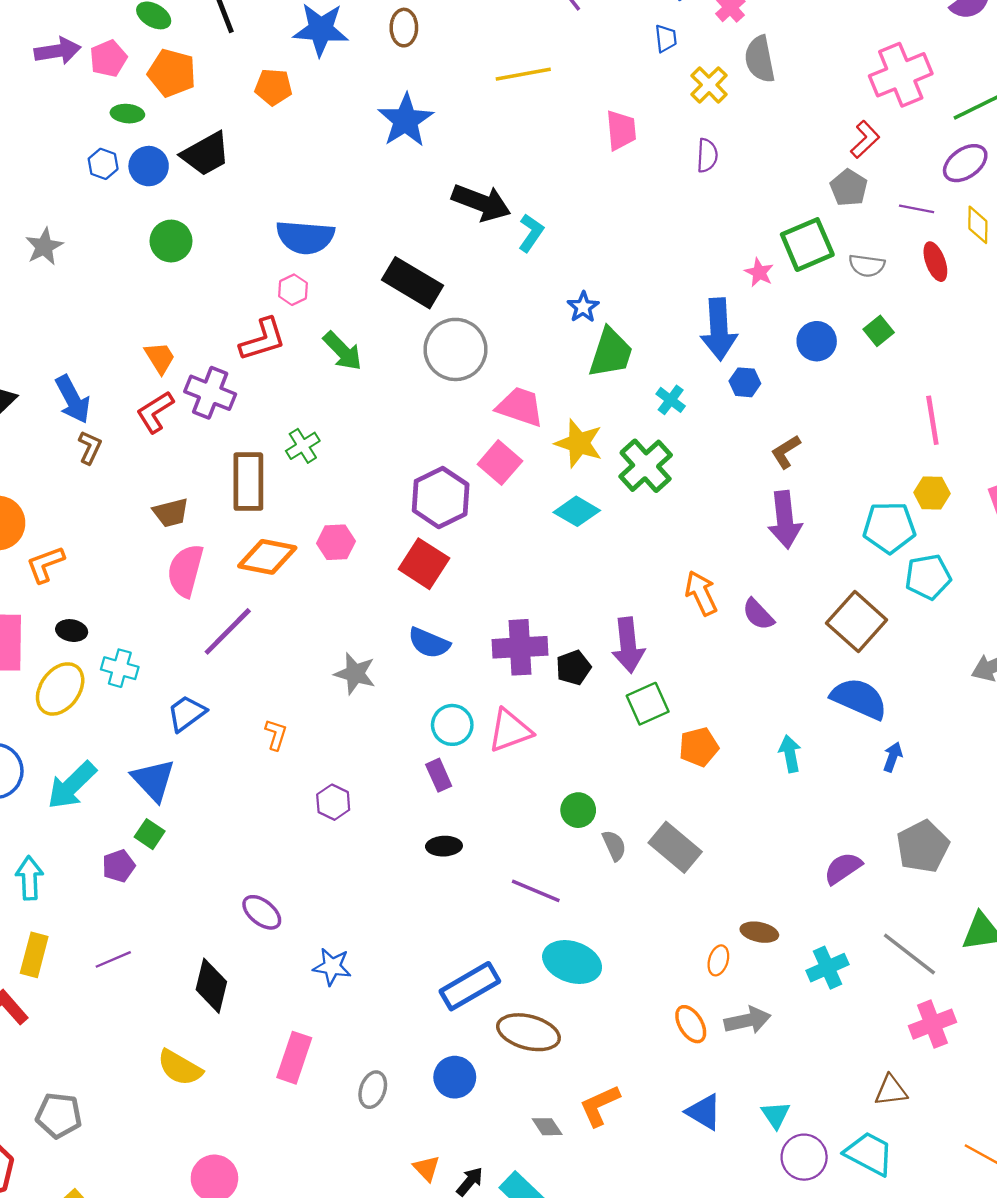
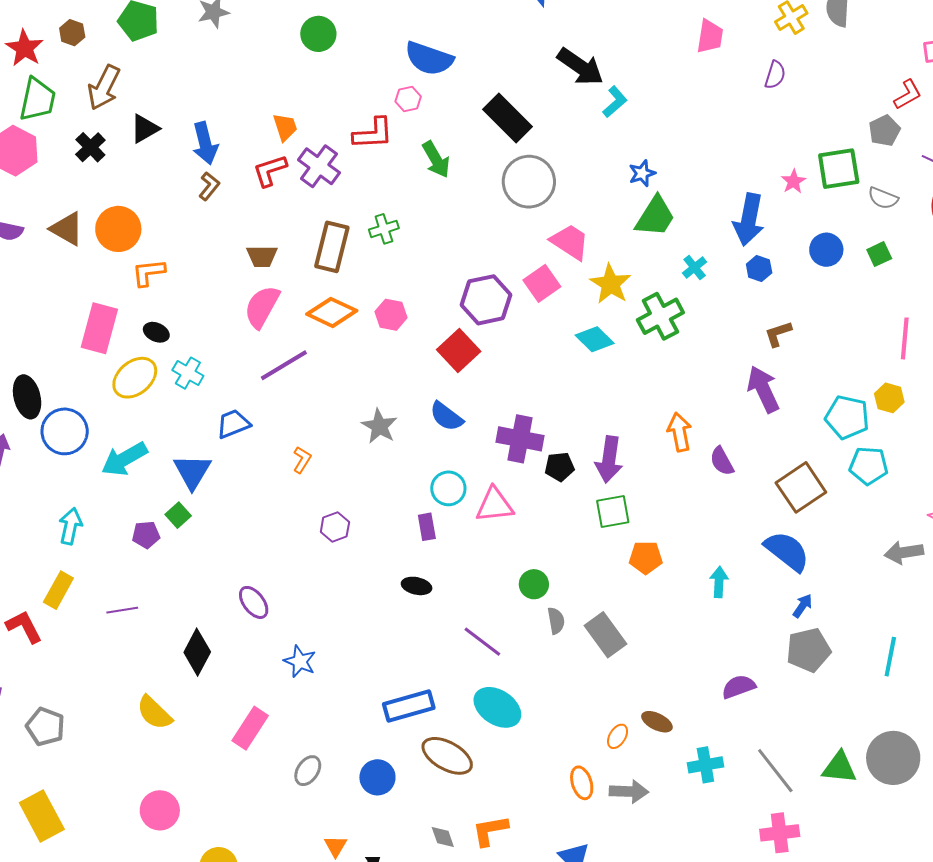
purple arrow: (785, 520) -> (763, 389), turned 147
gray pentagon: (923, 846) -> (808, 650), moved

